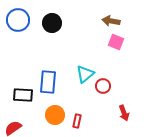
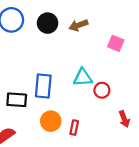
brown arrow: (111, 21) -> (78, 25), moved, turned -30
cyan triangle: (85, 74) -> (83, 77), turned 36

